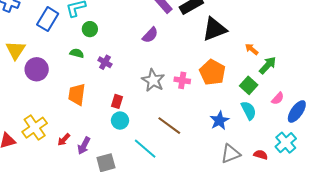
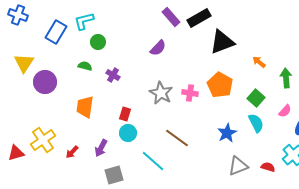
green arrow: (268, 65) -> (286, 78), moved, turned -48
purple arrow: (84, 146) -> (101, 148), moved

